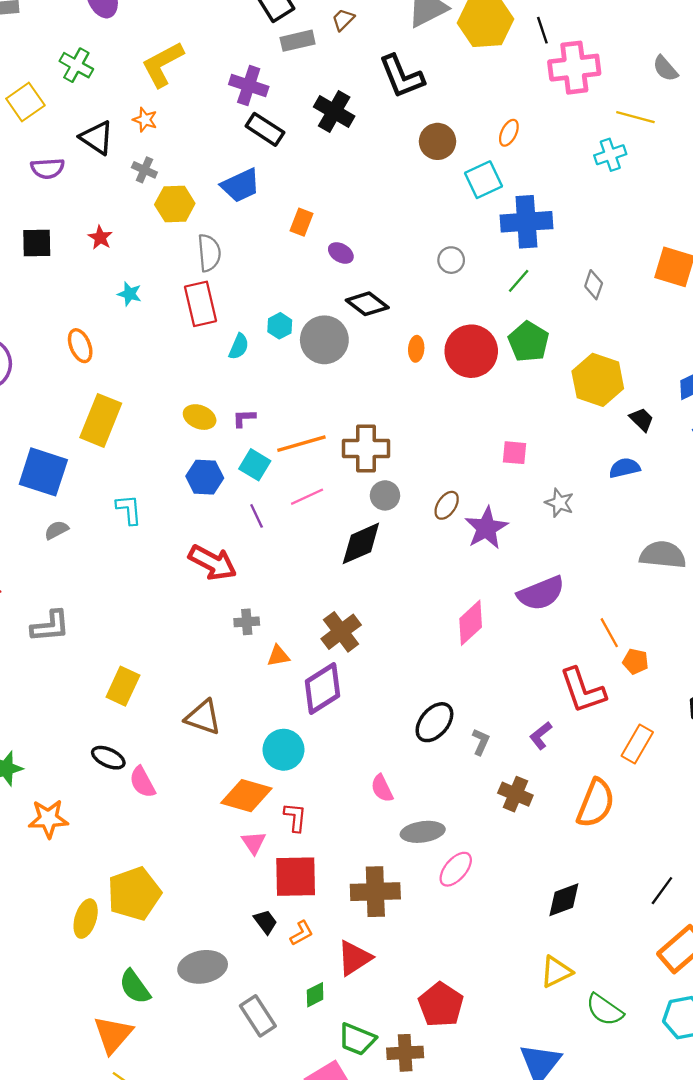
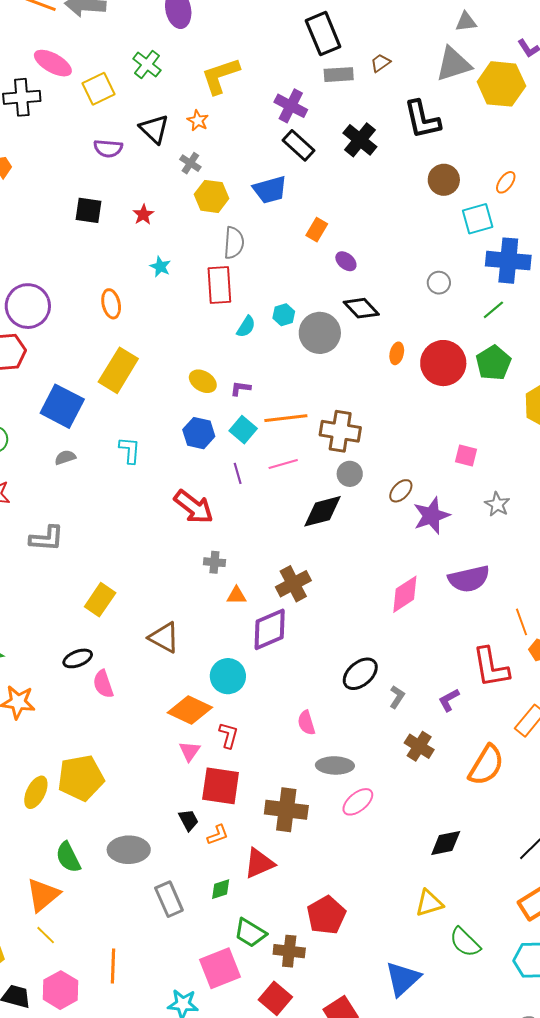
black ellipse: (108, 758) -> (78, 658), turned -56

